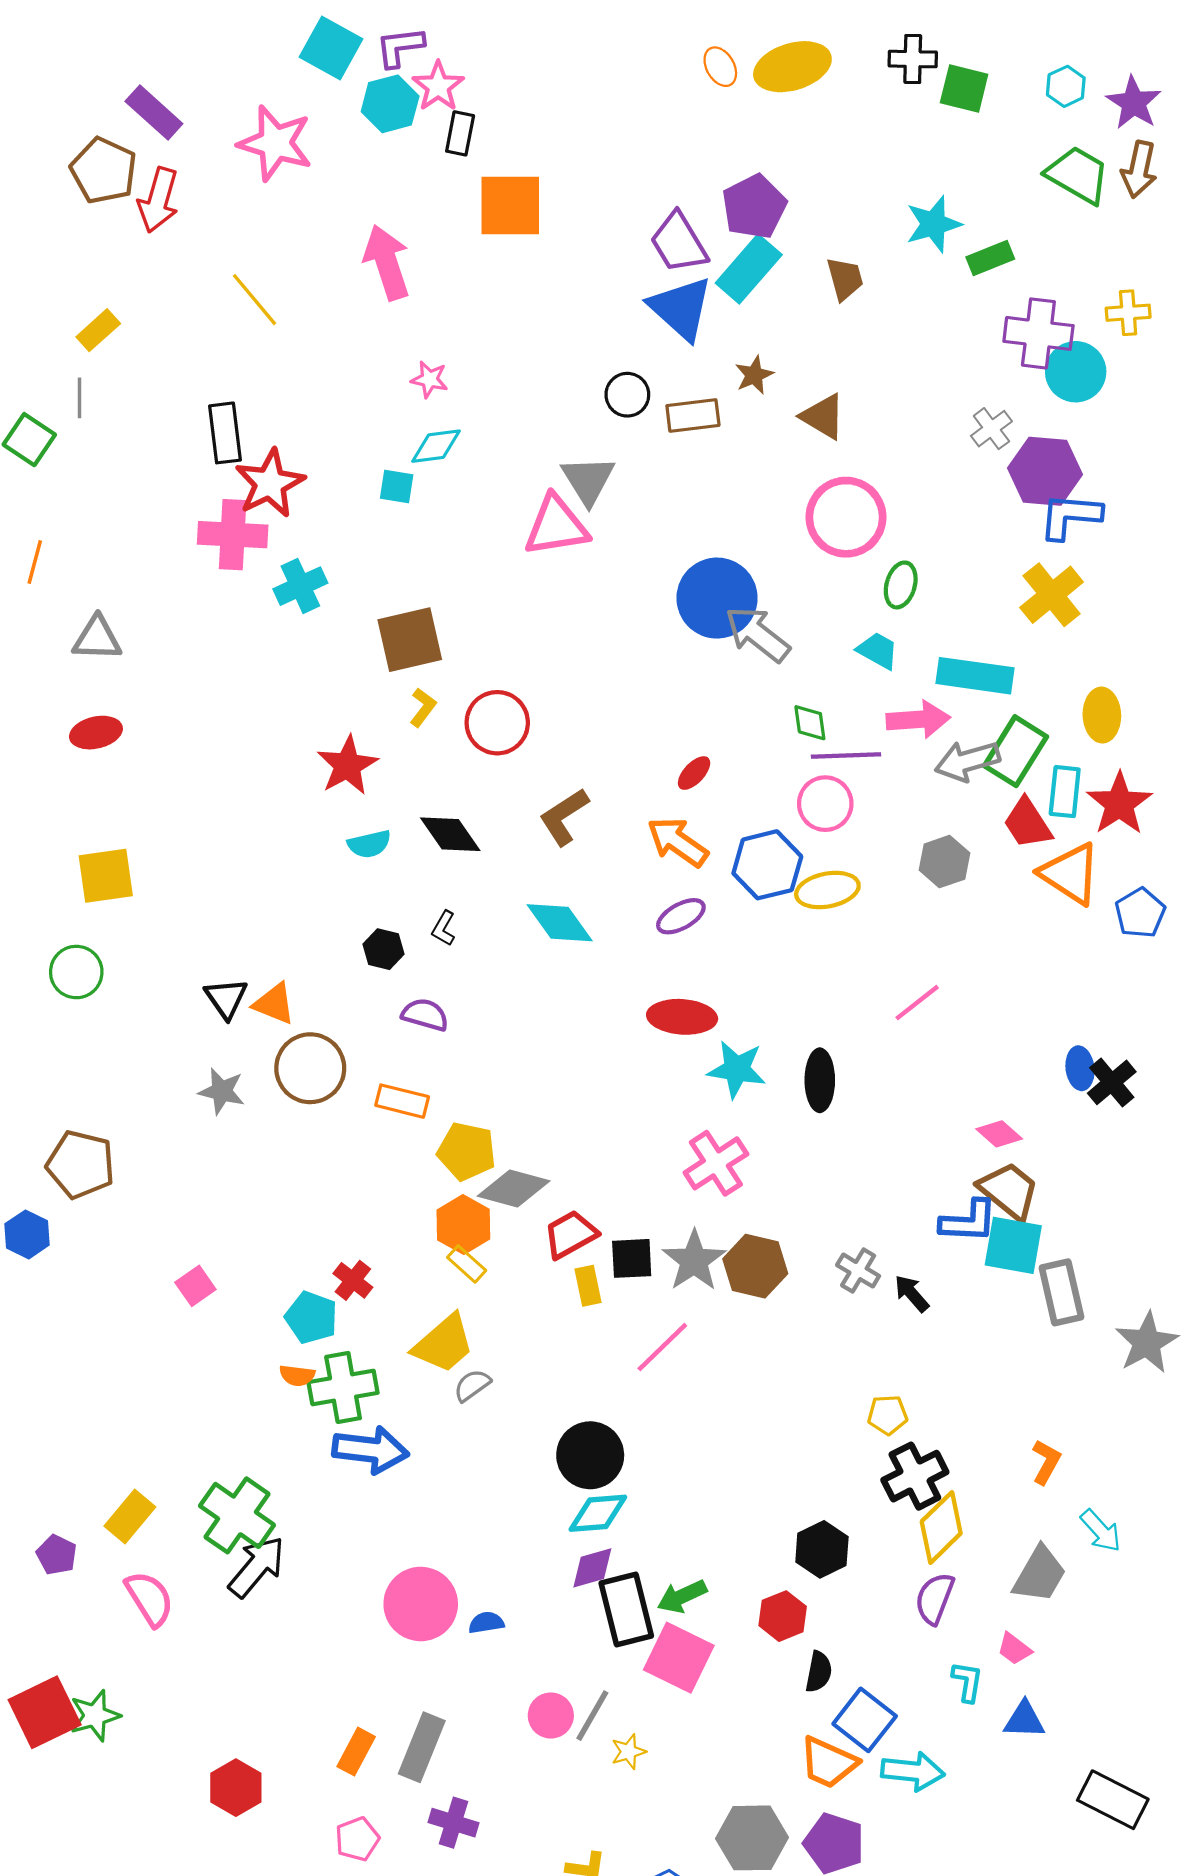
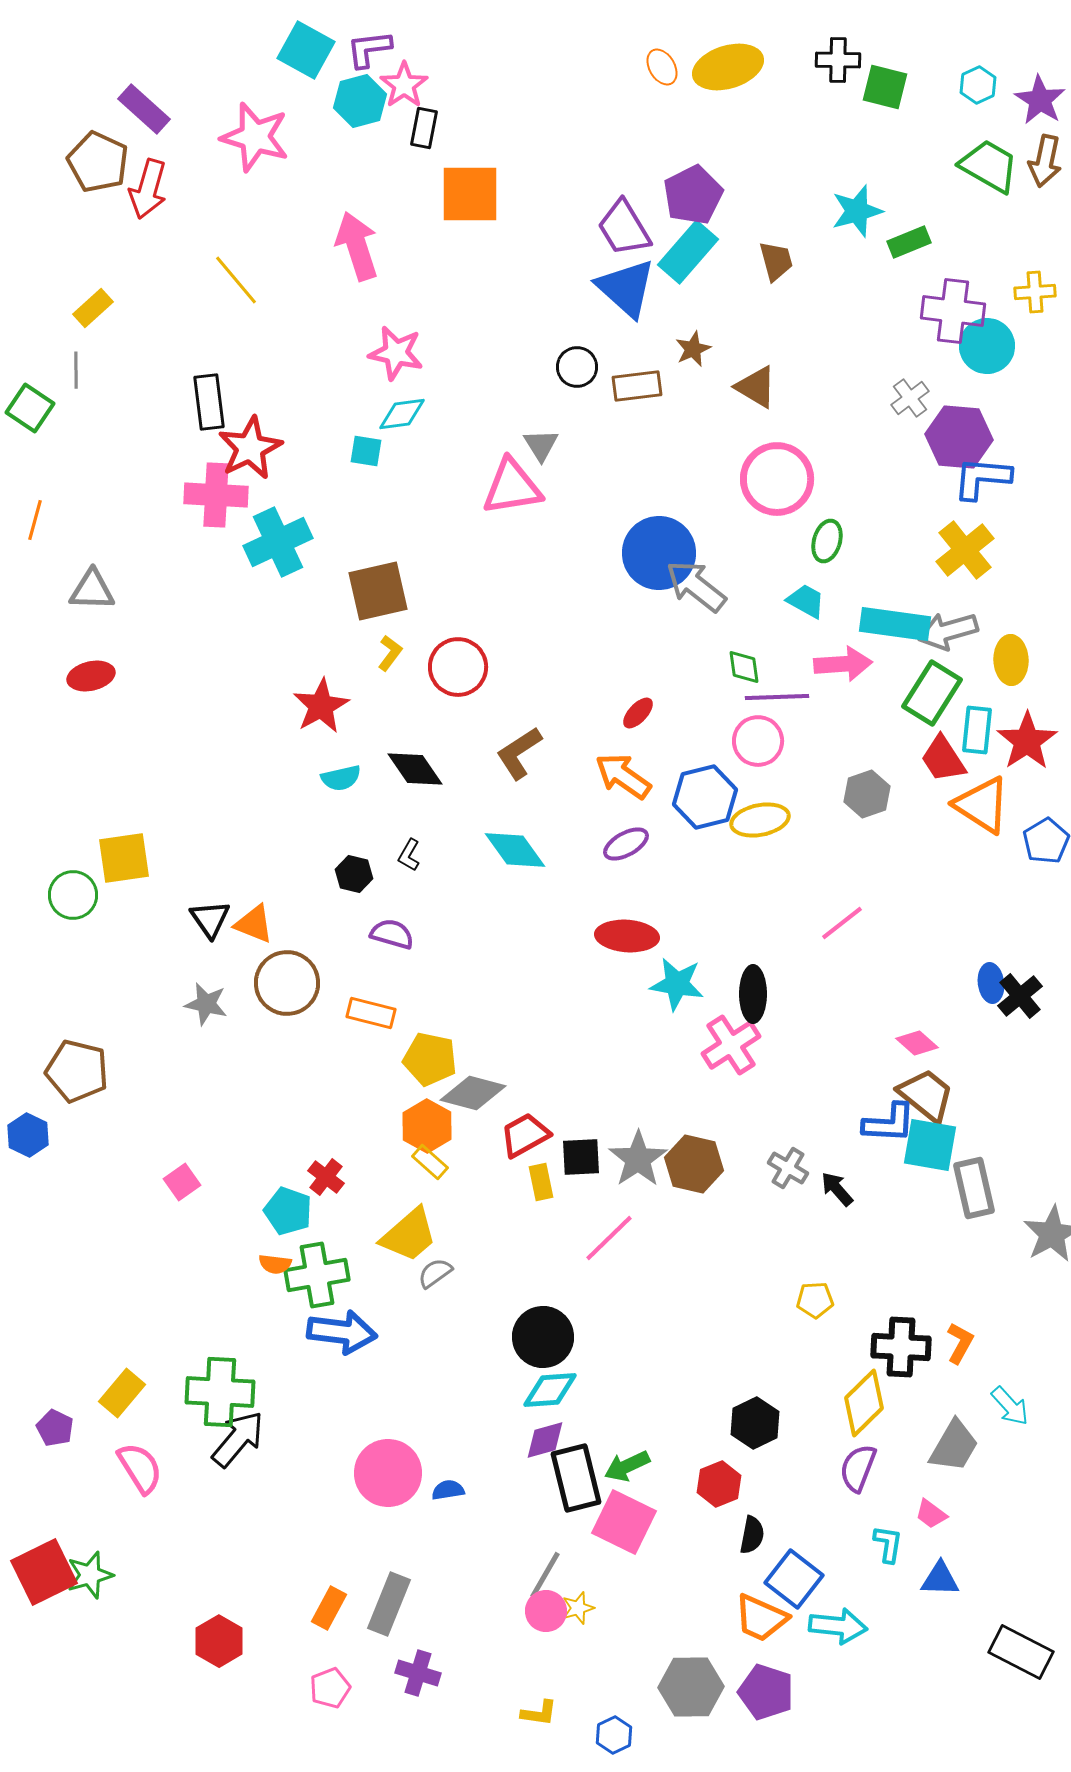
pink star: (429, 379) -> (396, 353), size x1.6
gray triangle: (588, 480) -> (541, 445), size x0.7
cyan cross: (300, 586) -> (278, 542), size x1.4
gray arrow: (967, 761) -> (948, 631), moved
yellow square: (106, 876) -> (124, 858), moved
pink cross: (716, 1163) -> (731, 1045), moved
black cross: (915, 1476) -> (901, 1347), moved, turned 30
green cross: (237, 1515) -> (220, 1392), turned -32
pink circle: (551, 1716) -> (546, 1611), moved

